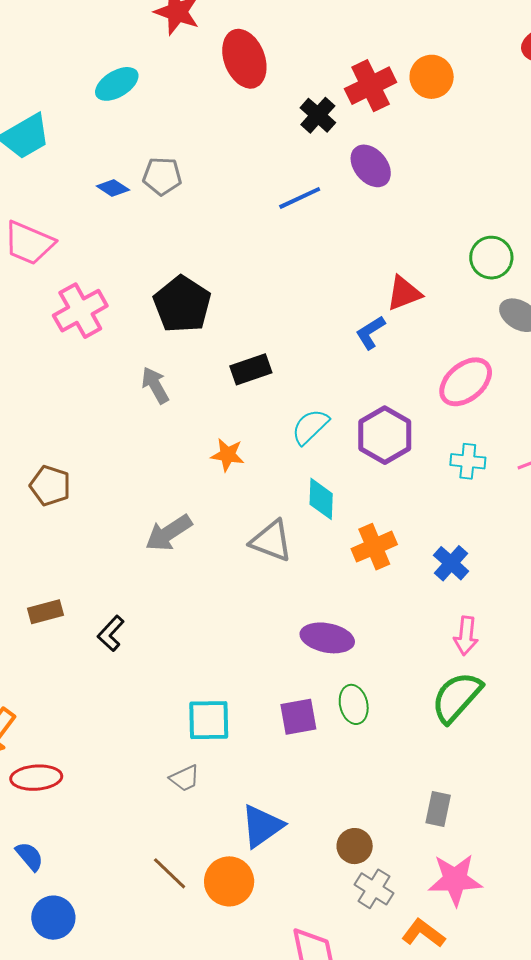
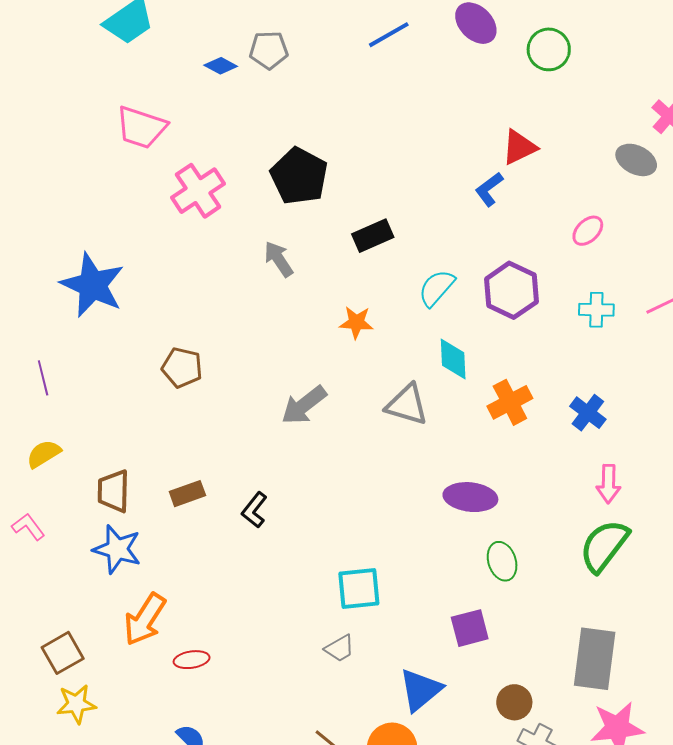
blue line: (300, 198) -> (389, 35), moved
green circle: (491, 258) -> (549, 49), moved
pink ellipse: (466, 382) -> (588, 231), size x0.6
purple square: (298, 717) -> (470, 628), moved
red ellipse: (36, 778) -> (192, 660), size x0.7
gray rectangle: (438, 809) -> (595, 659), size x1.8

